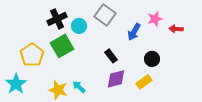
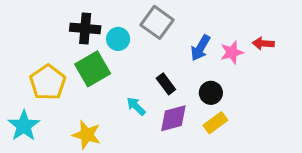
black cross: (57, 19) -> (85, 28), turned 30
pink star: (155, 19) -> (232, 52), moved
black circle: (152, 59) -> (211, 93), moved
cyan arrow: (79, 87) -> (136, 106), moved

